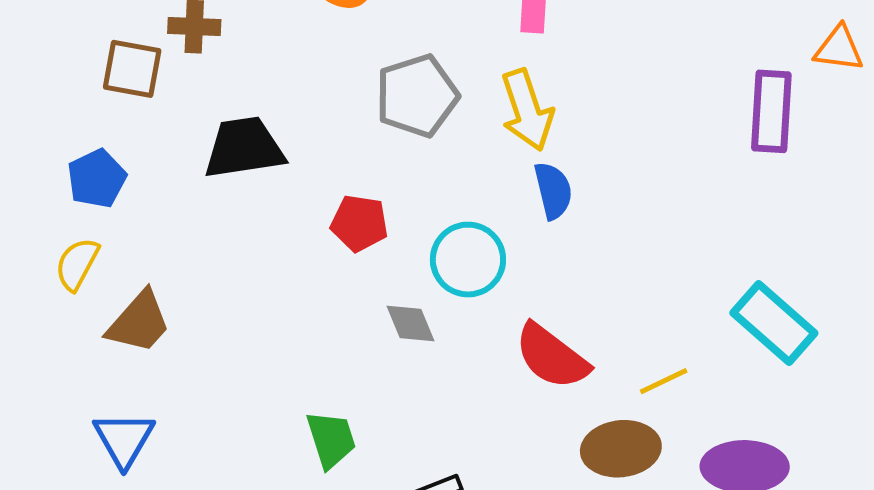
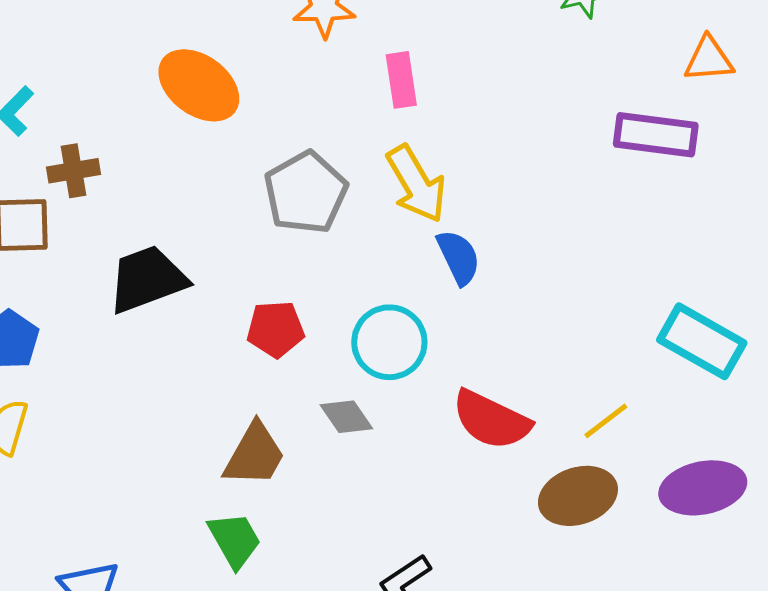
purple rectangle: (771, 111) -> (656, 135), turned -74
brown trapezoid: (139, 322) -> (255, 455), moved
green trapezoid: (331, 439) -> (235, 540), moved

